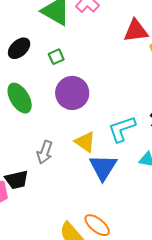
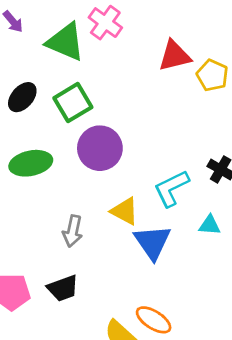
green square: (56, 57) -> (73, 103), size x1.8
green ellipse: (20, 98) -> (31, 163), turned -64
black trapezoid: (17, 180) -> (63, 288), moved

